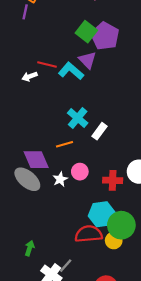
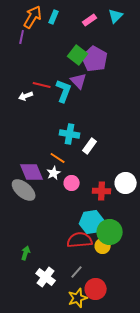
cyan L-shape: (71, 71) -> (64, 91), turned 70
cyan cross: (78, 118) -> (70, 134), turned -30
orange line: (65, 144) -> (58, 158), turned 49
white star: (60, 179) -> (54, 173), moved
gray line: (66, 266) -> (77, 272), moved

